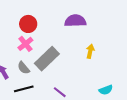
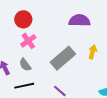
red circle: (28, 24) -> (23, 19), moved
gray rectangle: (47, 59) -> (63, 58), moved

